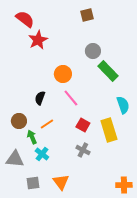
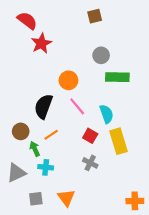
green rectangle: (108, 71) -> (117, 77), turned -45
black semicircle: (40, 98) -> (43, 106), size x1.6
cyan semicircle: (123, 105) -> (107, 114), moved
cyan cross: (42, 154) -> (46, 167), turned -32
gray triangle: (15, 159) -> (16, 173), turned -30

